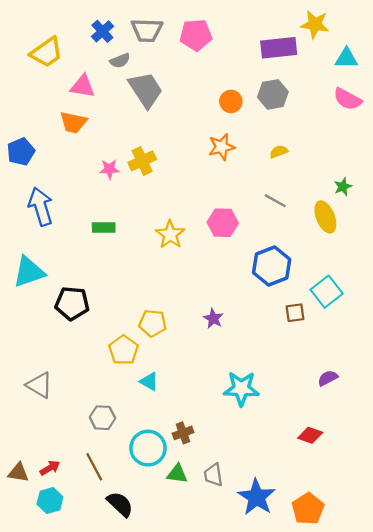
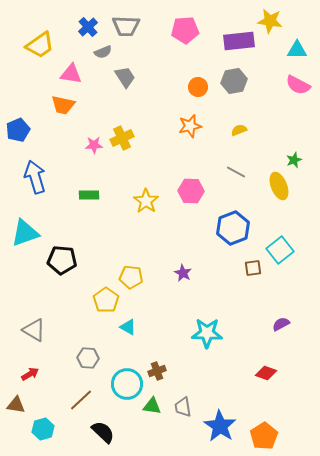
pink pentagon: (196, 35) -> (185, 30), moved
gray trapezoid: (146, 90) -> (125, 77), size x0.7
brown line: (94, 467) -> (81, 400), turned 75
red arrow: (50, 468) -> (30, 374), moved

